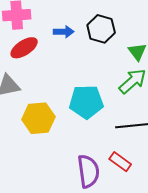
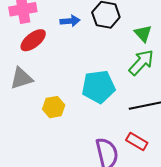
yellow hexagon: (38, 118) -> (54, 107), size x0.7

